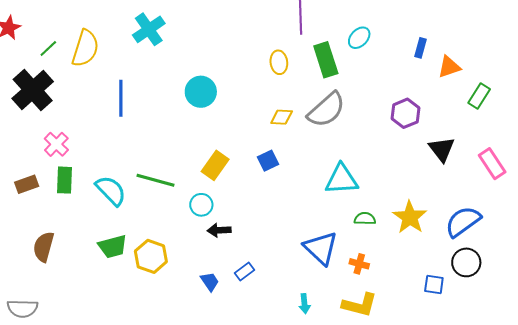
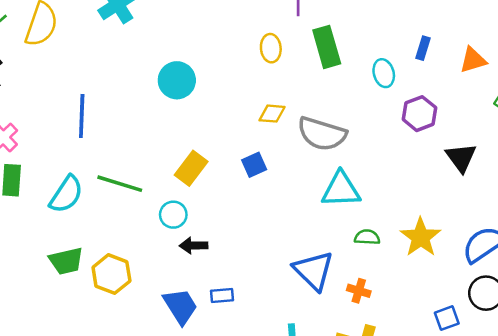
cyan ellipse: (359, 38) -> (384, 73), moved, turned -60
blue rectangle: (420, 48) -> (423, 48), moved
blue line: (121, 98) -> (82, 116), moved
gray semicircle: (326, 110) -> (322, 134), moved, turned 57
cyan semicircle: (111, 191) -> (66, 194), turned 76
blue rectangle: (244, 271) -> (222, 295), turned 30
blue trapezoid: (210, 282) -> (180, 306), size x1.6
blue square: (434, 285) -> (447, 318), turned -30

